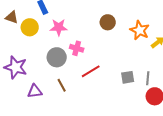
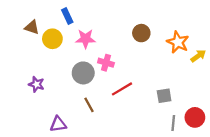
purple star: (16, 67) -> (36, 84), size x0.6
gray line: (148, 78) -> (173, 123), moved
purple triangle: (35, 91) -> (58, 124), moved

